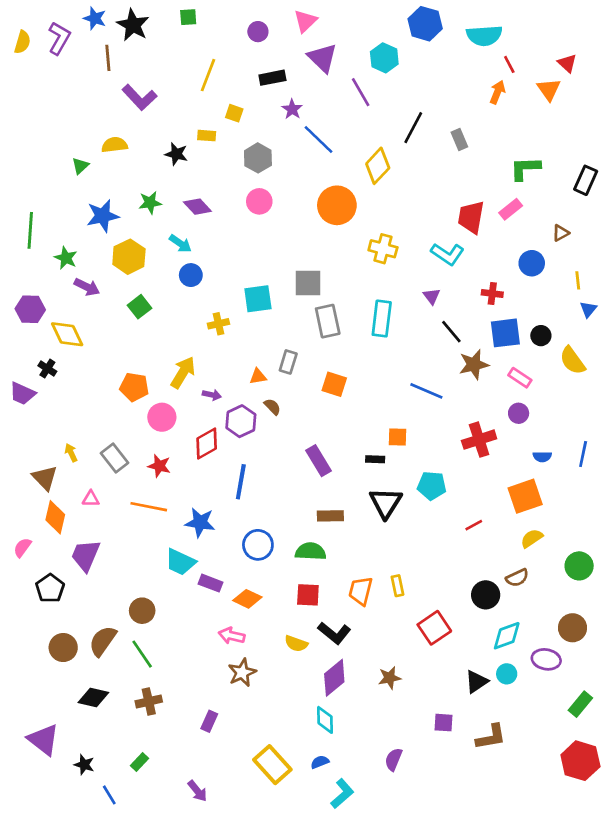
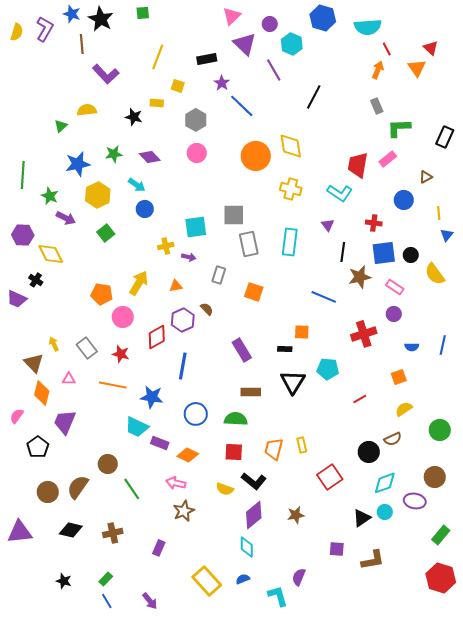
purple circle: (258, 32) -> (270, 24), moved
gray rectangle: (459, 140) -> (377, 106), moved
yellow diamond: (378, 166) -> (291, 146), moved, turned -52
black line: (451, 332) -> (343, 252), turned 48
orange triangle: (258, 376) -> (176, 286), moved
purple arrow: (212, 395) -> (189, 257), moved
orange square: (525, 496) -> (399, 377), size x0.6
green line: (142, 654) -> (132, 489), moved
purple triangle: (43, 740) -> (20, 532), moved, turned -44
cyan L-shape: (342, 794) -> (278, 596), moved, turned -65
blue line: (109, 795) -> (107, 601), moved

